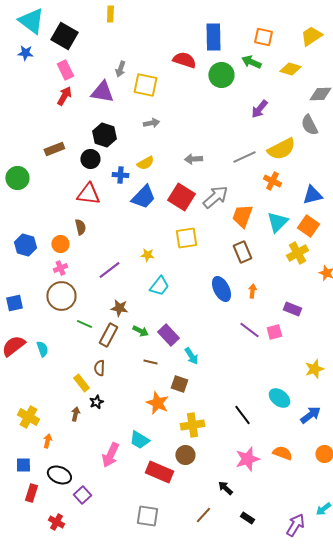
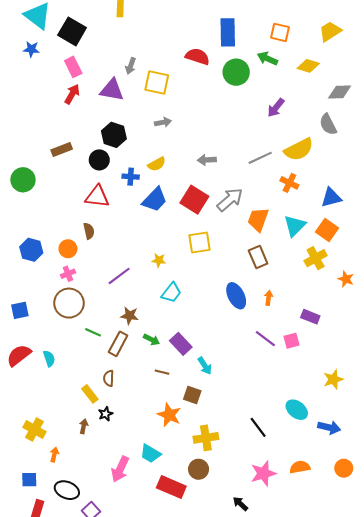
blue arrow: (310, 415) -> (329, 427), turned 50
orange semicircle: (282, 453) -> (300, 467), turned -30

